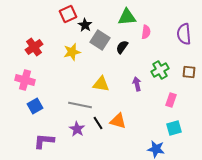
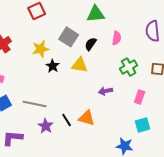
black star: (85, 25) -> (53, 66), moved
pink semicircle: (146, 32) -> (117, 38), moved
yellow triangle: (101, 84) -> (80, 65), moved
purple arrow: (137, 84) -> (106, 91), moved, turned -88
gray line: (80, 105) -> (35, 104), moved

